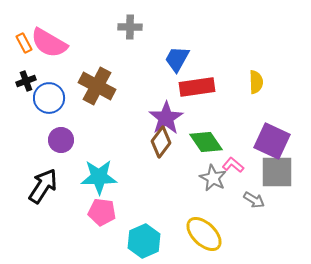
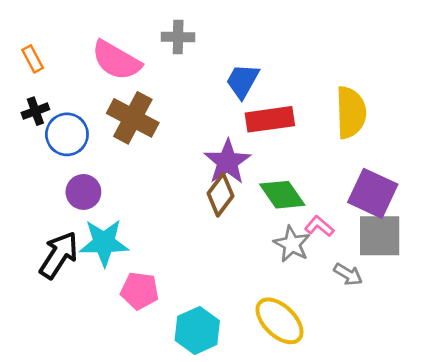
pink semicircle: (49, 43) -> (116, 60), moved
yellow semicircle: (256, 82) -> (351, 112), size x1.6
cyan star: (99, 177) -> (104, 243), moved

